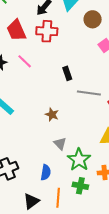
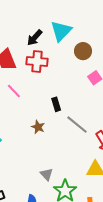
gray line: (89, 93) -> (77, 125), turned 30
brown star: (52, 115) -> (38, 127), moved

